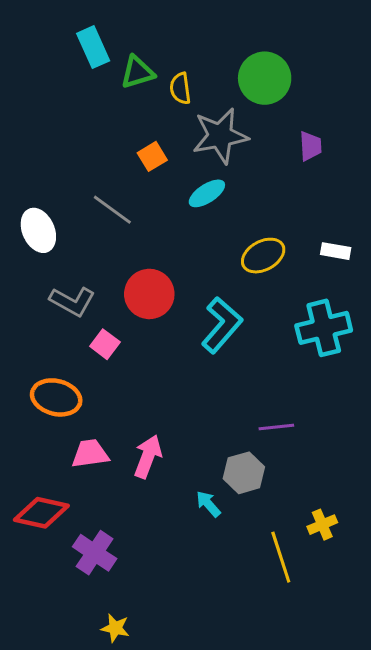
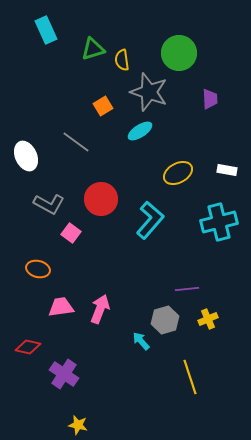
cyan rectangle: (93, 47) -> (46, 30), moved
gray star: (220, 136) -> (149, 92), turned 30
orange ellipse: (56, 397) -> (38, 269), size x0.7
red diamond: (41, 513) -> (28, 347), size x0.7
yellow cross: (322, 525) -> (208, 319), moved

